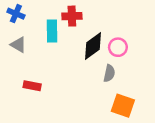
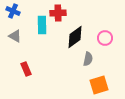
pink circle: (118, 47) -> (105, 38), moved
red rectangle: (32, 86) -> (26, 69), turned 56
orange square: (123, 106) -> (99, 85), turned -36

